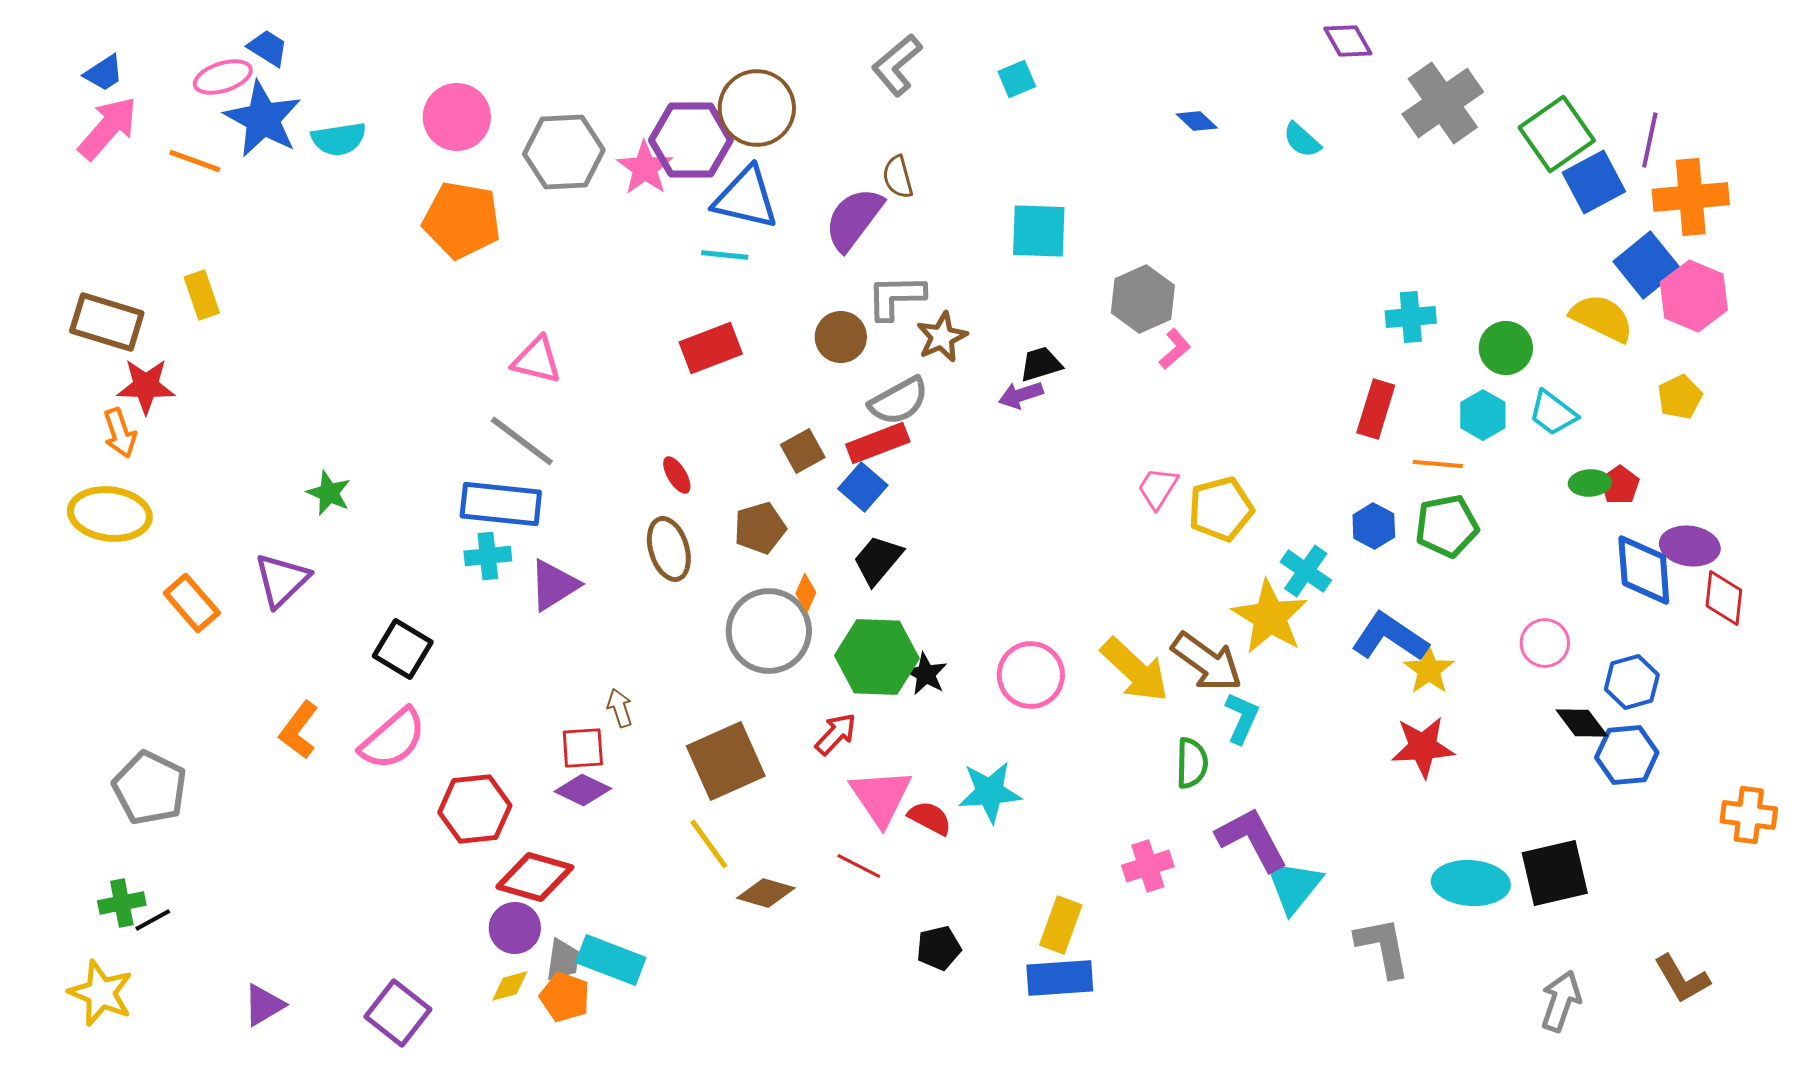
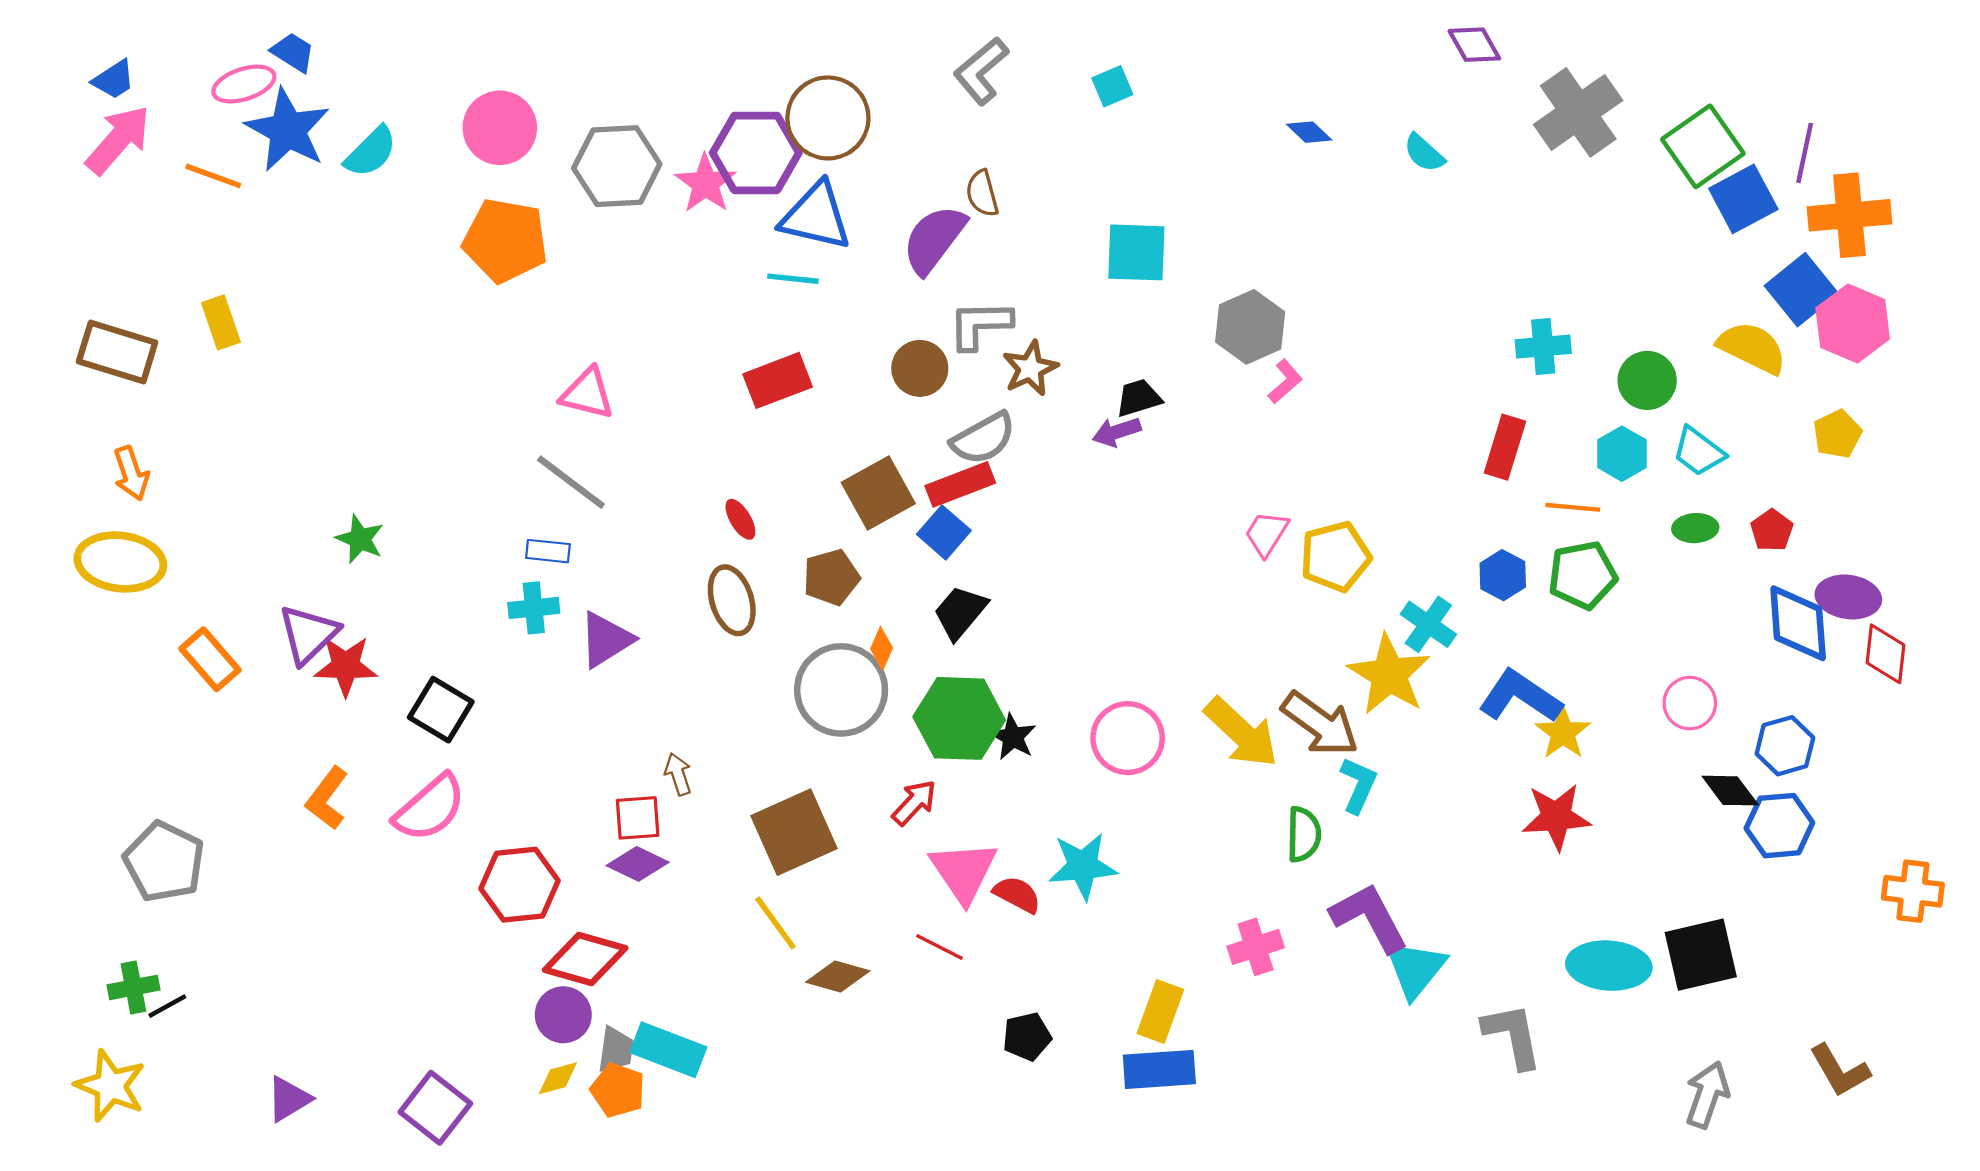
cyan semicircle: (339, 139) -> (371, 152), turned -36
red star: (146, 386) -> (346, 666), moved
brown square: (803, 451) -> (878, 493), size x1.5
green ellipse: (1590, 483) -> (1695, 528), moved
blue rectangle: (501, 504) -> (548, 551), size x0.5

